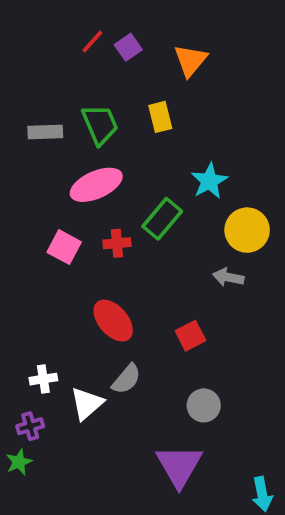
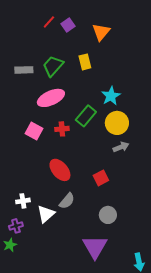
green trapezoid: (100, 124) -> (53, 66), turned -115
yellow circle: (247, 230) -> (117, 123), moved
gray arrow: (228, 277) -> (121, 147), turned 147

